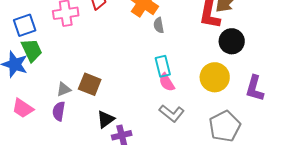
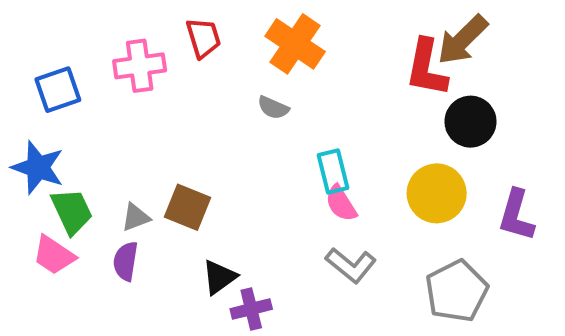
gray semicircle: (159, 25) -> (273, 108), moved, turned -56
green trapezoid: (32, 50) -> (72, 211), moved

